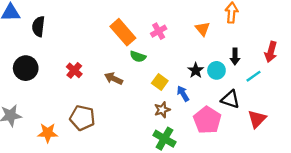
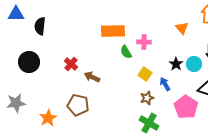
pink cross: (159, 31) -> (144, 42), moved, turned 32
orange rectangle: (123, 32) -> (113, 31), turned -50
green semicircle: (138, 57) -> (126, 52), turned 40
brown arrow: (114, 79) -> (92, 77), moved
orange star: (48, 133) -> (48, 118), turned -30

